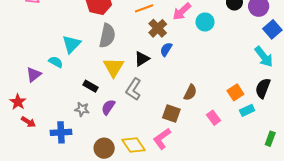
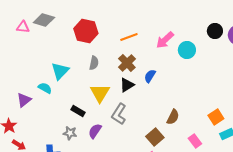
brown cross: (158, 28) -> (127, 63), moved
gray semicircle: (107, 36) -> (94, 63), size x0.6
brown square: (171, 113) -> (155, 137), turned 30

